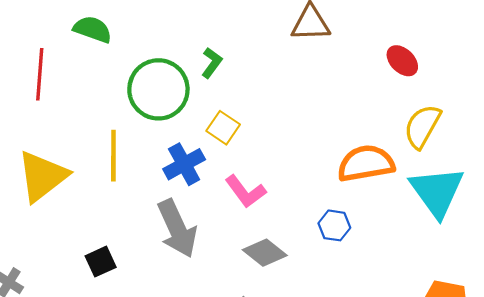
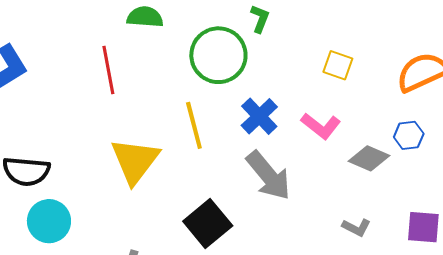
yellow square: (223, 128) -> (338, 65), moved
gray diamond: (265, 253) -> (369, 158), moved
black square: (101, 262) -> (208, 223), size x1.6

